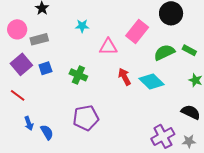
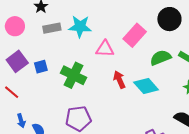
cyan star: (82, 26) -> (80, 27), size x1.6
gray rectangle: (39, 39) -> (52, 28), moved
green cross: (78, 75) -> (74, 75), size x1.4

